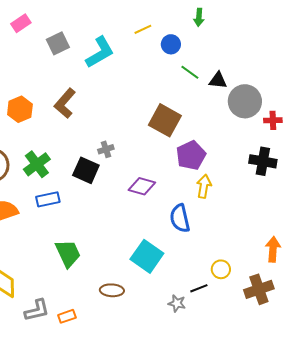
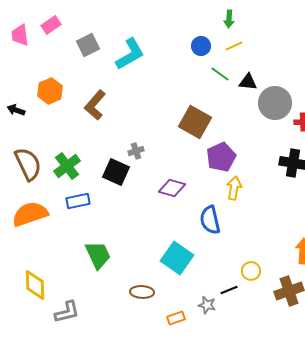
yellow line: (143, 29) -> (234, 46), moved
orange hexagon: (20, 109) -> (50, 91), moved
orange rectangle: (67, 316) -> (176, 318), moved

